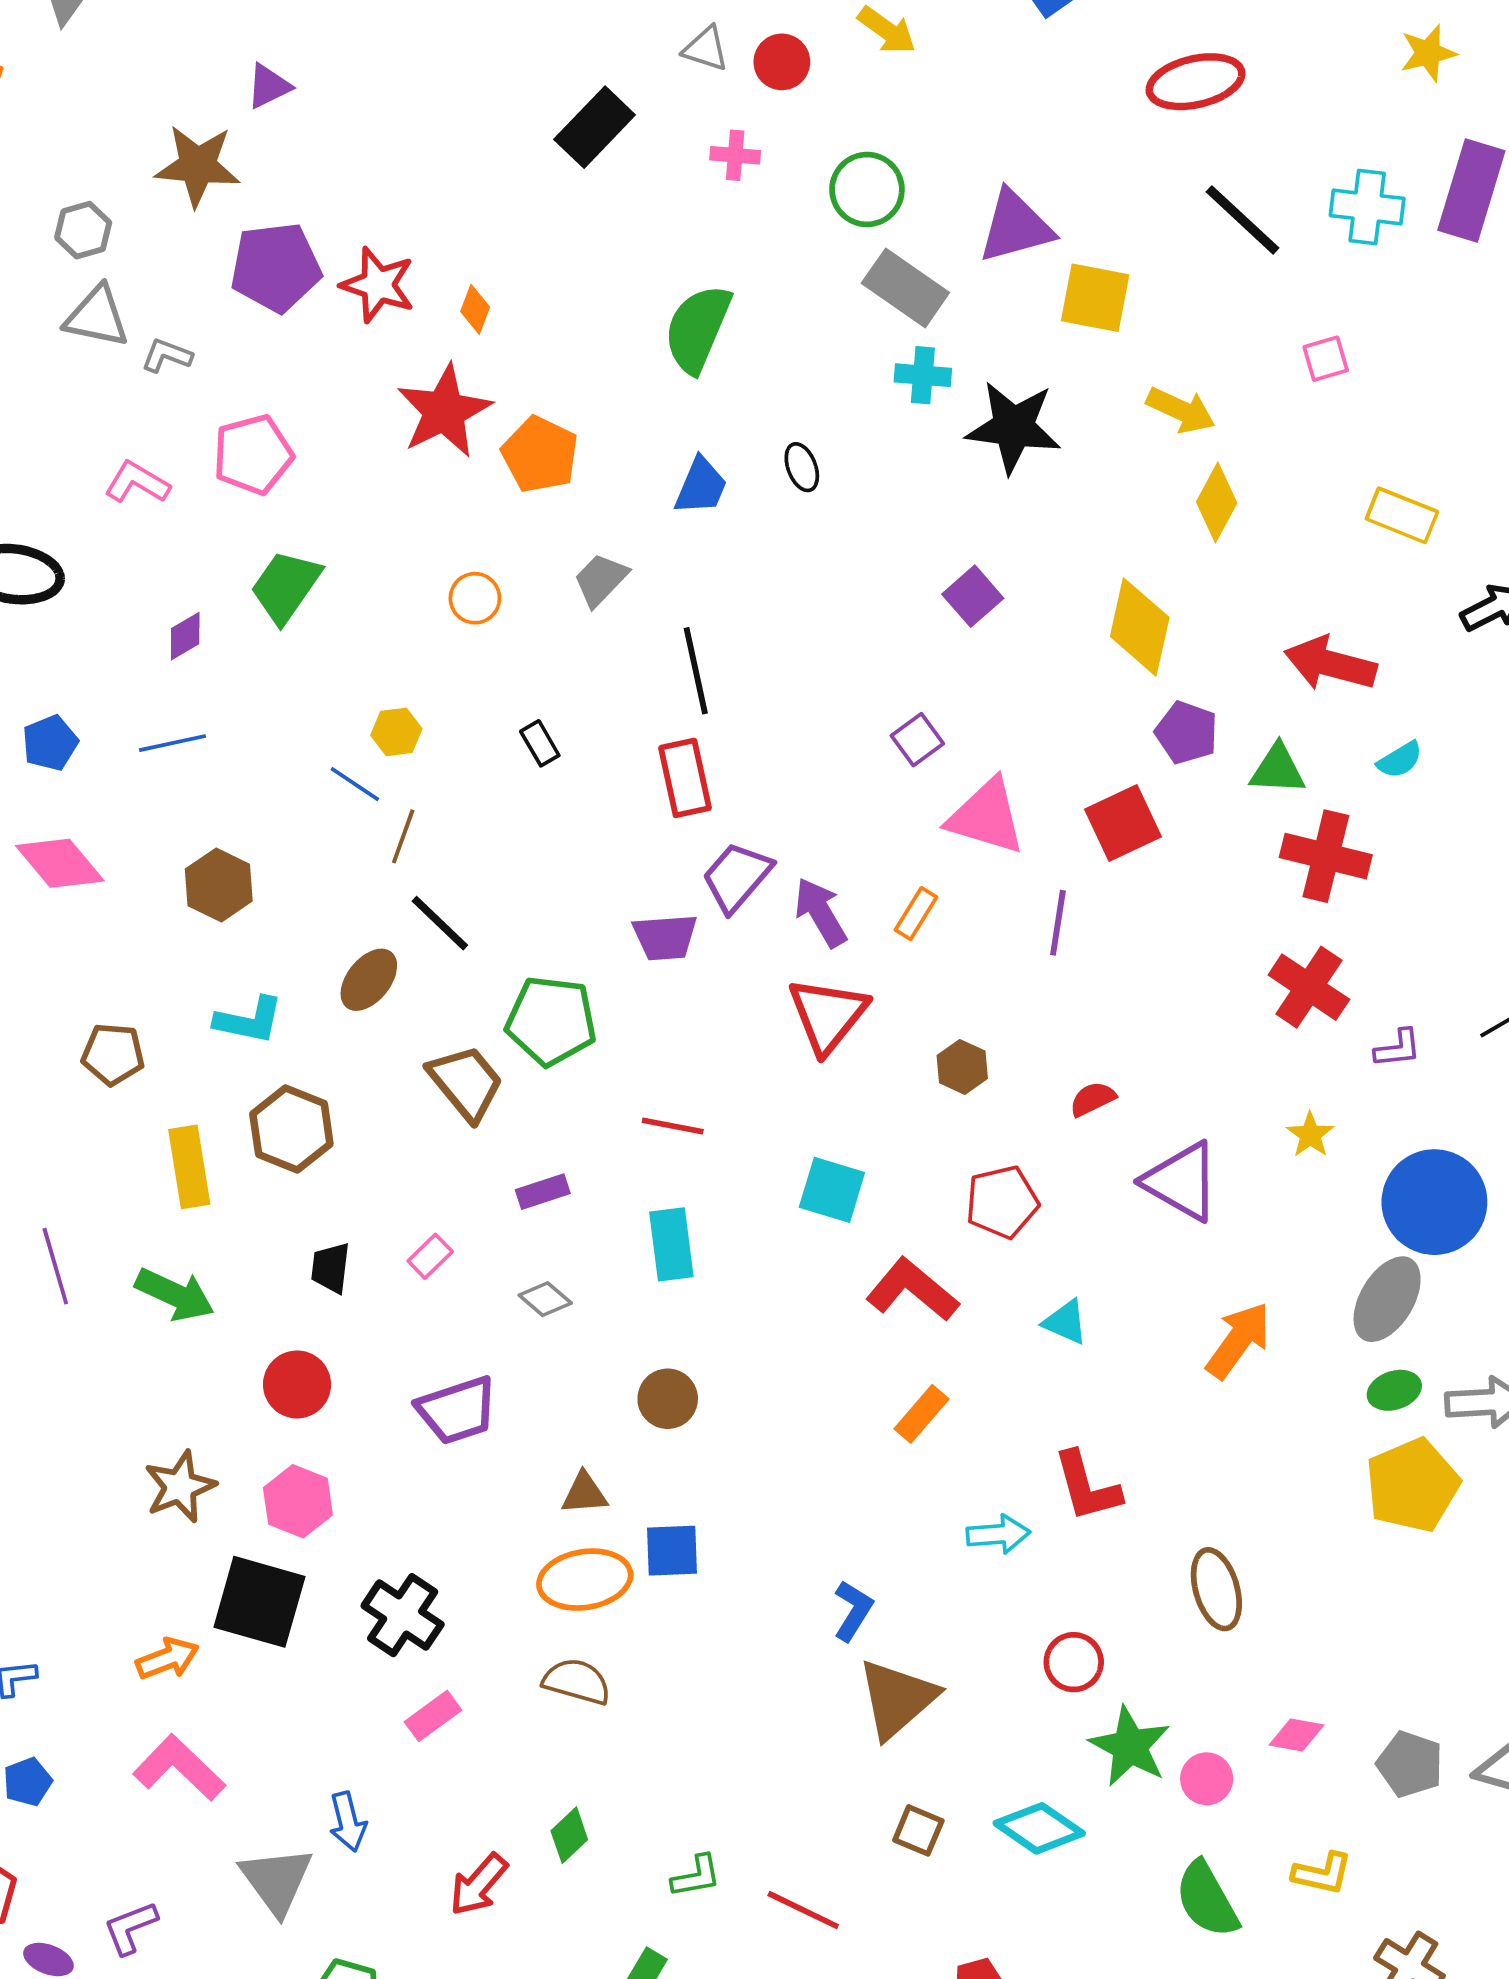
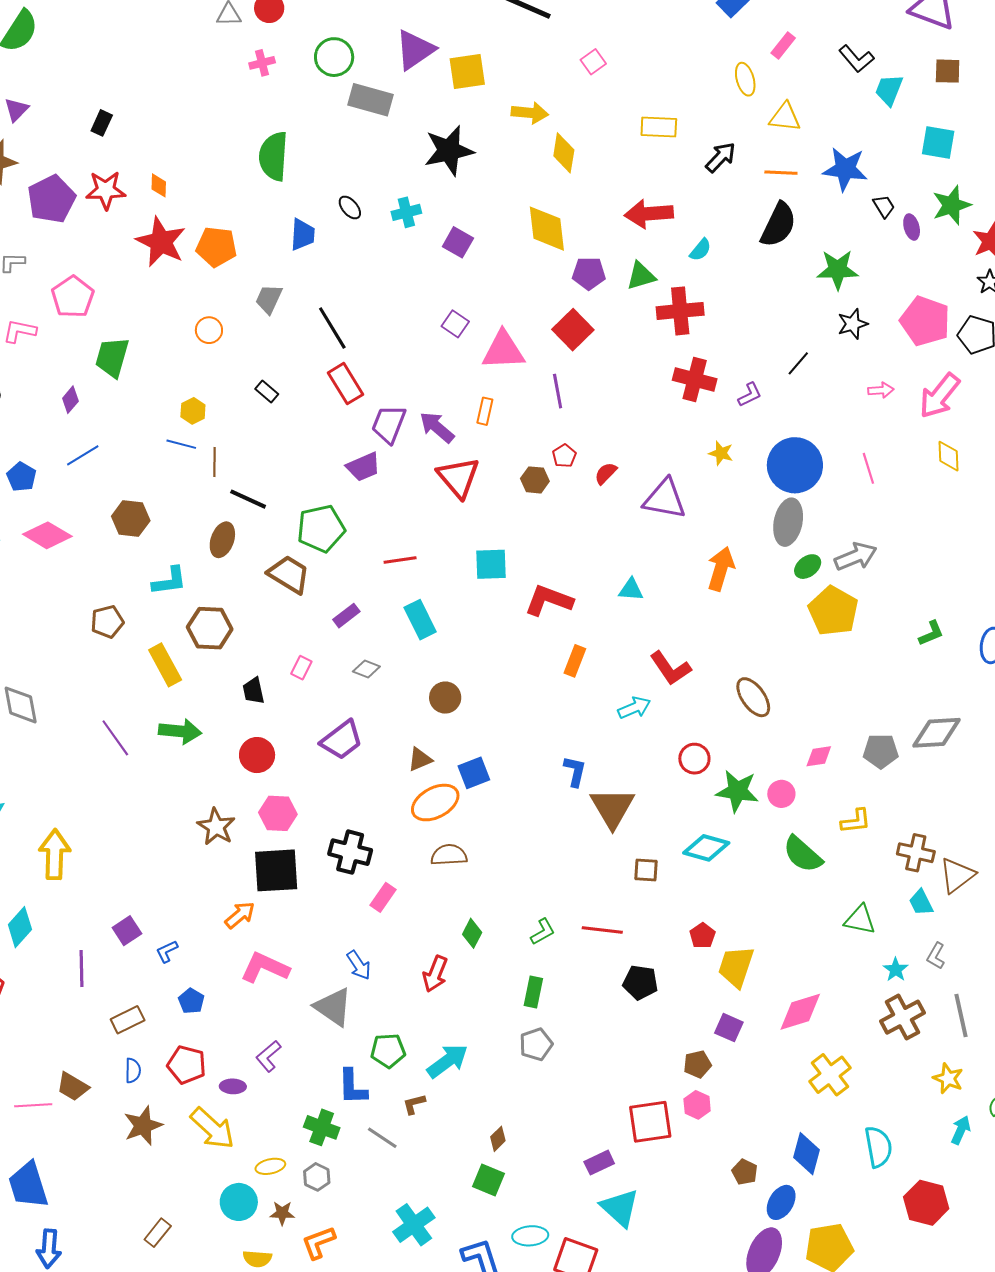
black rectangle: (595, 127) -> (102, 123), moved, size x0.6
cyan cross: (923, 375) -> (406, 212), moved
red pentagon: (1002, 1202) -> (564, 456), moved, size x0.6

